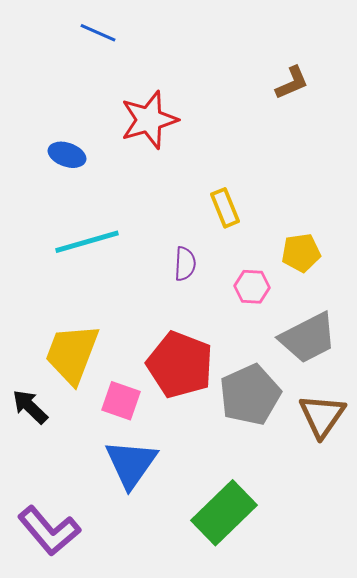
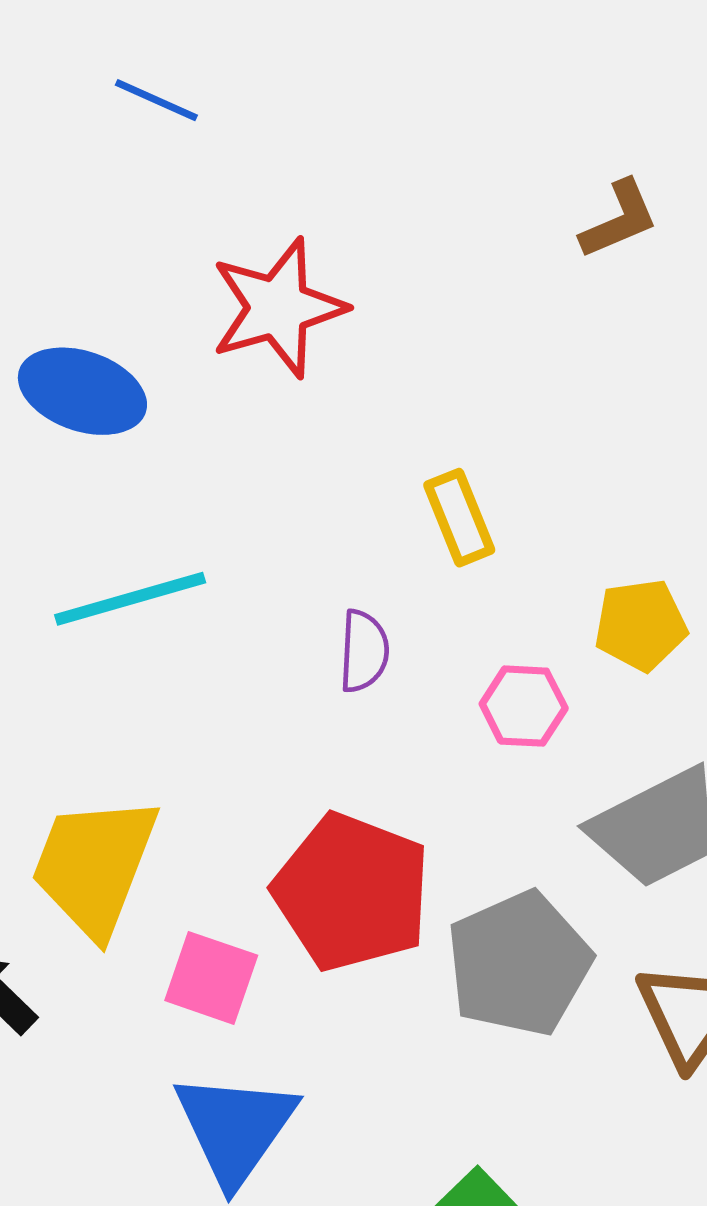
blue ellipse: (67, 155) -> (82, 391), size x1.4

